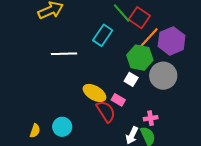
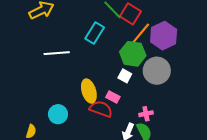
yellow ellipse: (94, 93) -> (89, 91), turned 45
red semicircle: (106, 111) -> (101, 109), turned -35
cyan circle: (62, 127) -> (58, 114), moved

